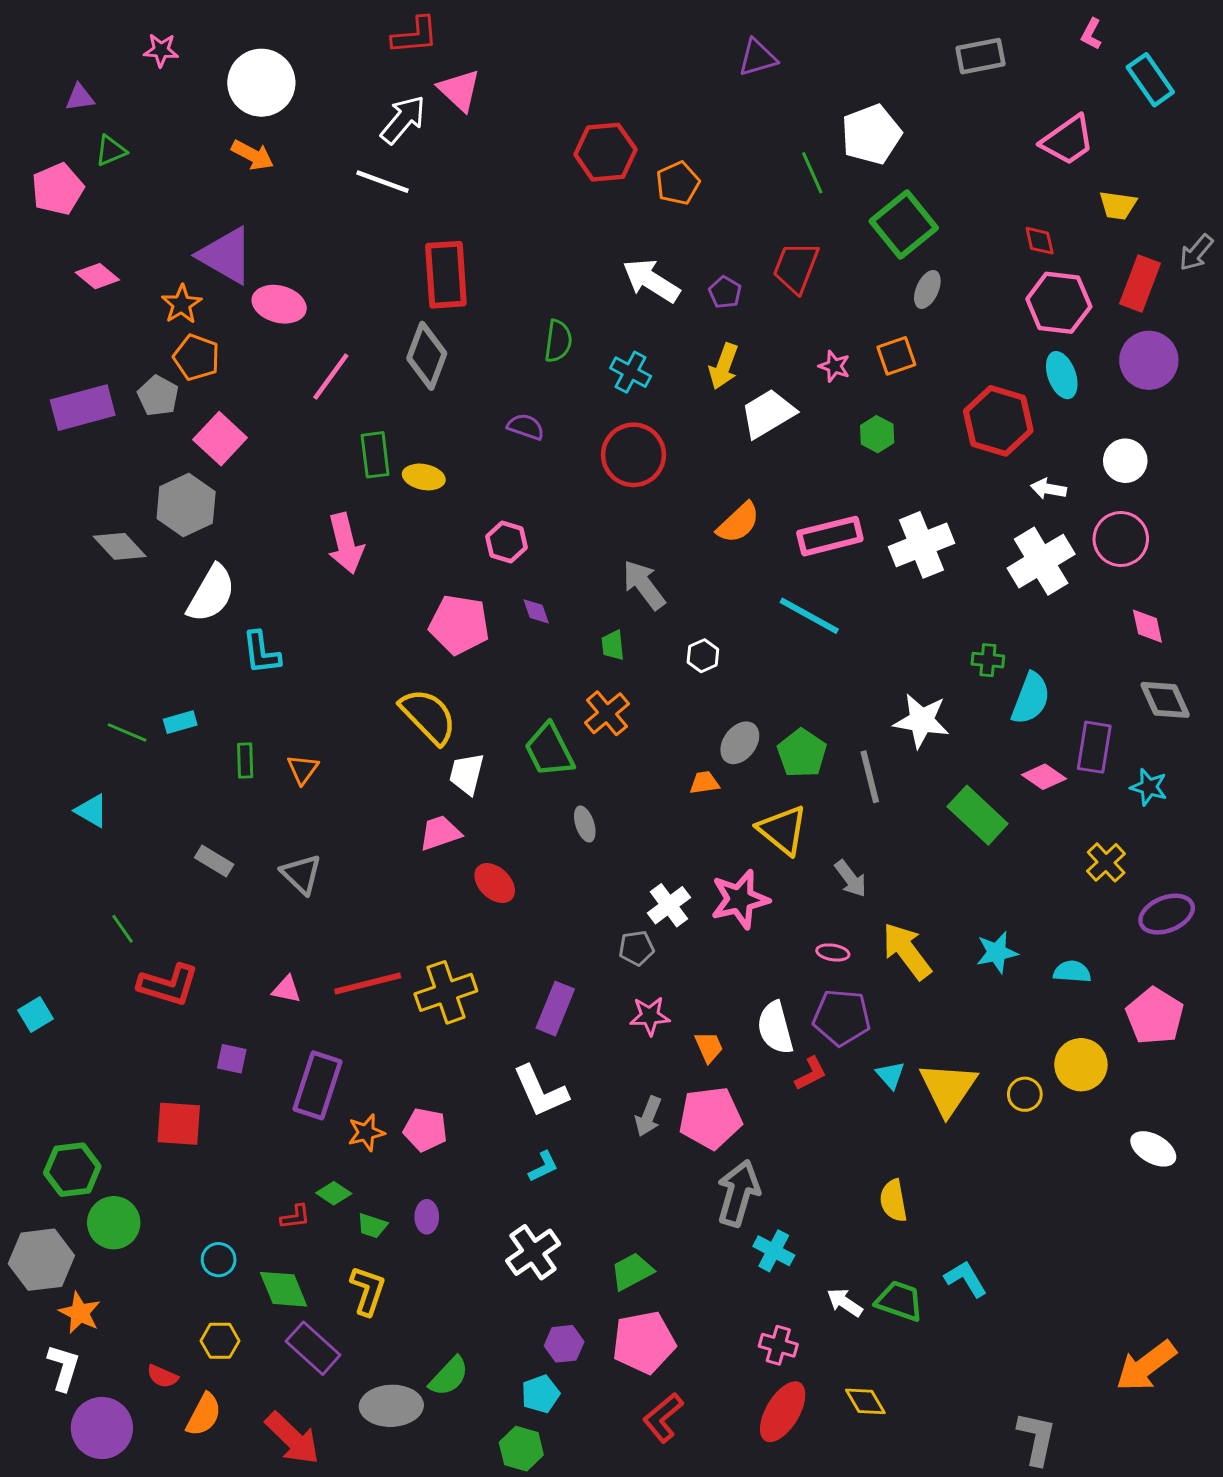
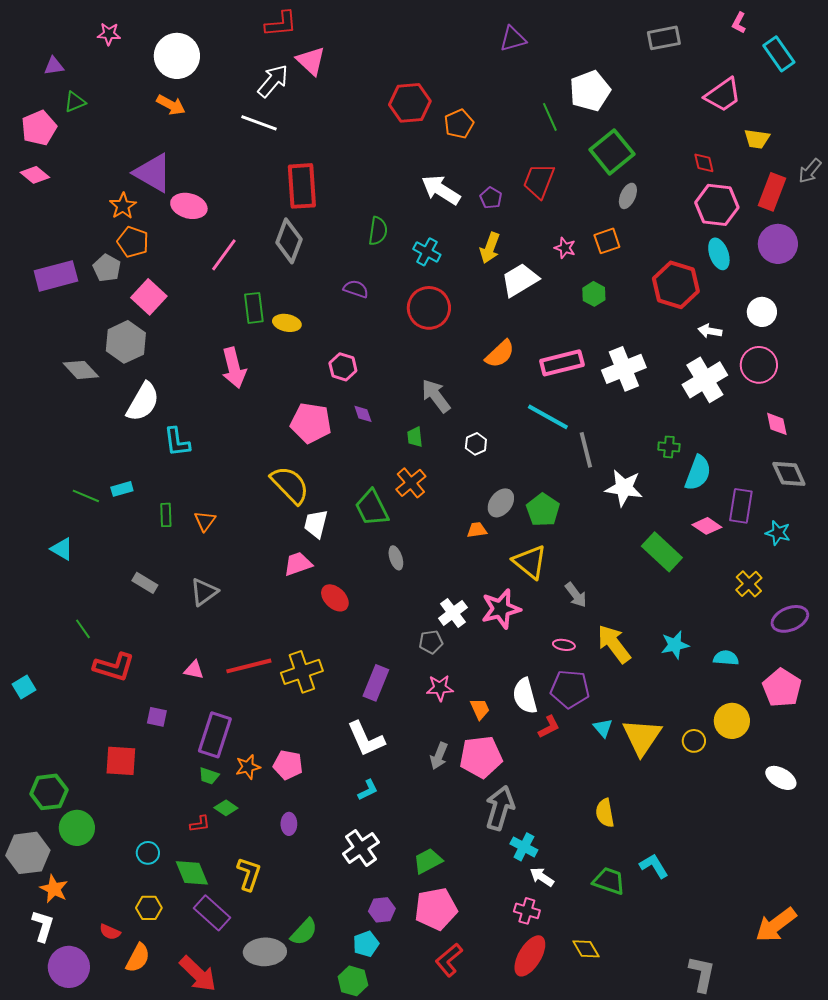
pink diamond: (97, 276) -> (35, 175), moved
gray line: (870, 777) -> (586, 450), moved
gray triangle: (301, 874) -> (204, 592), turned 40
green trapezoid: (372, 1226) -> (209, 776), moved
white arrow: (845, 1302) -> (542, 877), moved

